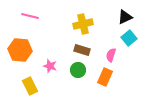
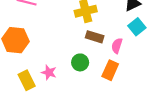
brown rectangle: (82, 50) -> (95, 37), moved
pink star: (50, 66) -> (49, 72), moved

